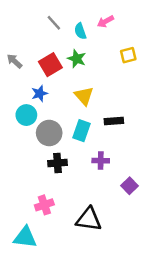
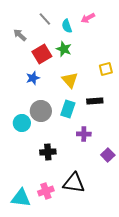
yellow square: (128, 55) -> (106, 69), moved
gray arrow: (14, 61) -> (20, 35), moved
cyan circle: (26, 115) -> (22, 123), moved
black cross: (58, 163) -> (48, 152), moved
pink cross: (44, 205) -> (46, 191), moved

